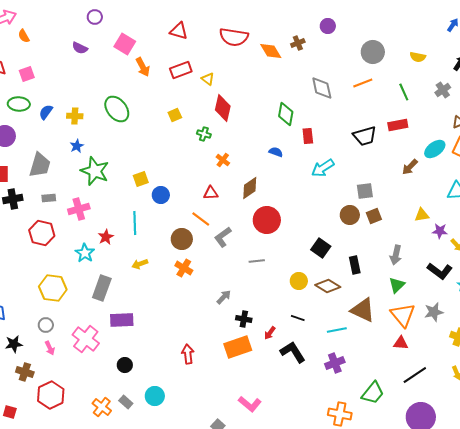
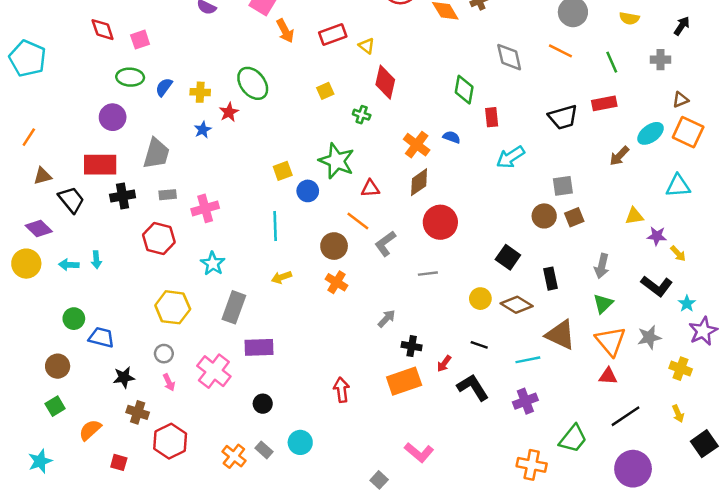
orange line: (363, 83) -> (560, 51), turned 48
gray cross: (443, 90) -> (661, 60), turned 35
orange cross: (223, 160) -> (417, 145), moved, size x1.5
green star: (95, 171) -> (337, 161), moved
red star: (106, 237) -> (229, 112), moved

